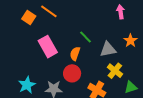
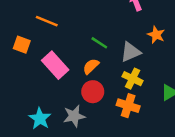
orange square: (29, 17) -> (22, 45), moved
orange semicircle: (75, 54) -> (91, 66), turned 40
yellow cross: (115, 71) -> (133, 79), moved

